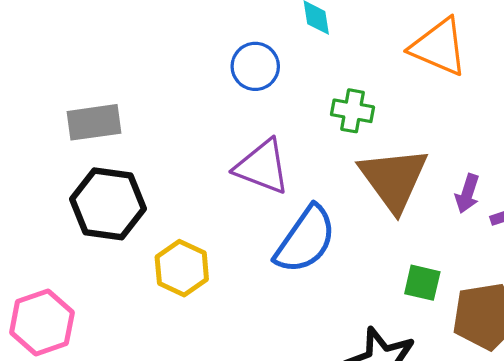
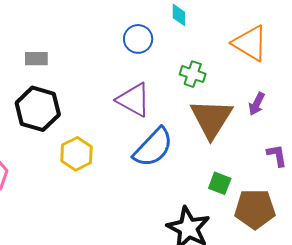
gray rectangle: (94, 122) -> (36, 59), size x0.7
purple arrow: (467, 194) -> (257, 104), moved

